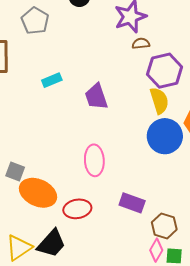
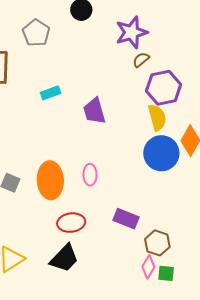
brown semicircle: (141, 43) -> (141, 60), turned -36
pink ellipse: (94, 160) -> (90, 175), size x0.7
orange ellipse: (38, 193) -> (50, 180), moved, turned 60
black trapezoid: (52, 243) -> (64, 258), moved

